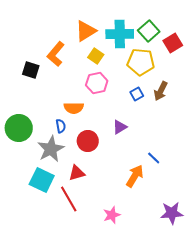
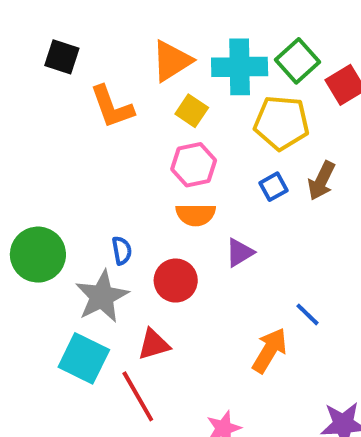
orange L-shape: (56, 54) -> (112, 107), turned -60
black square: (31, 70) -> (62, 57), moved
orange semicircle: (74, 108) -> (196, 215), moved

